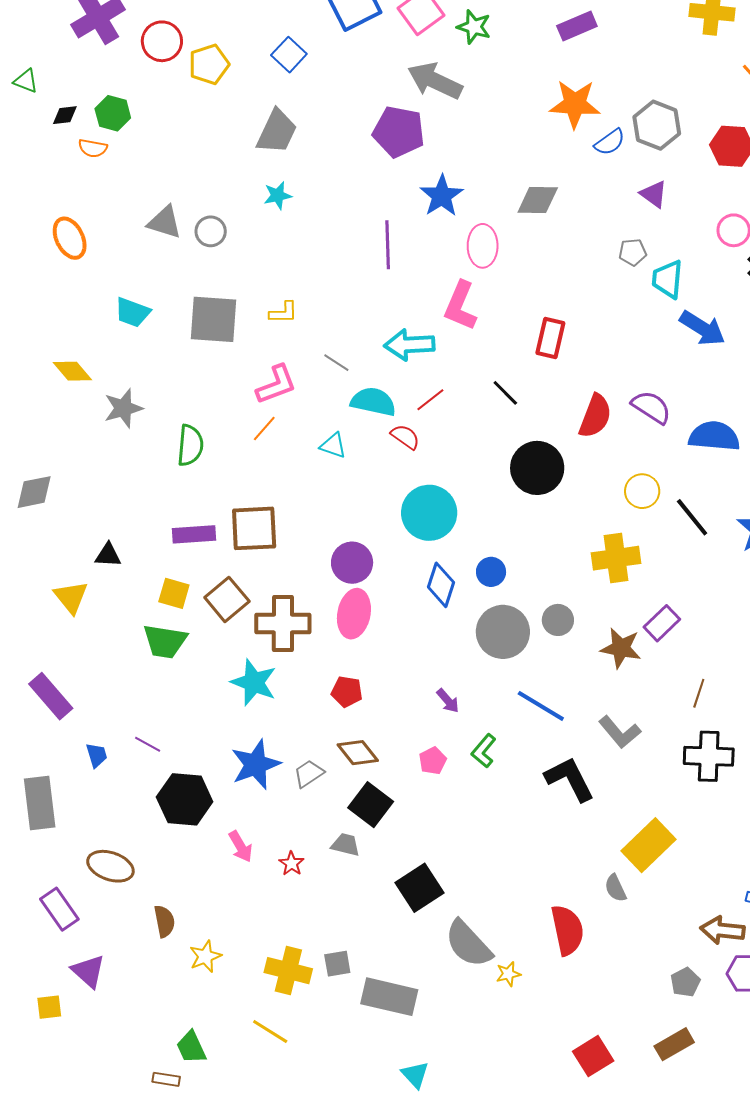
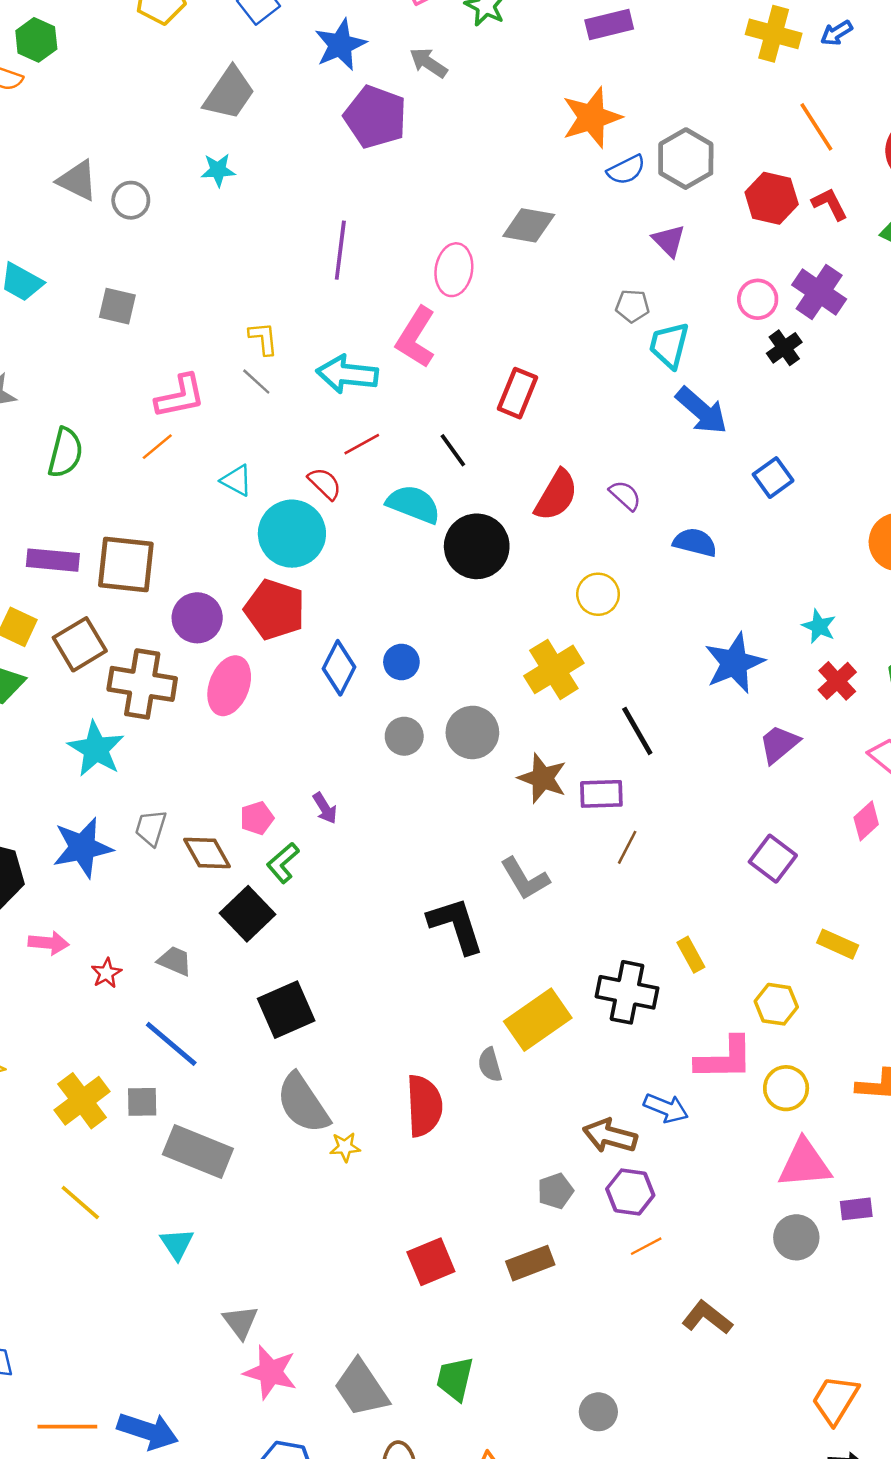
gray arrow: (435, 81) -> (428, 63), size x0.6
orange star: (575, 104) -> (592, 117), turned -30
blue star: (442, 196) -> (340, 45), moved
yellow L-shape: (283, 313) -> (263, 338), moved, turned -104
gray square: (213, 319) -> (117, 306), size x0.6
cyan semicircle: (373, 402) -> (413, 504), moved
purple semicircle: (651, 407) -> (625, 495), size x0.7
blue semicircle: (714, 436) -> (695, 542), size x0.7
cyan circle: (429, 513) -> (292, 534), moved
black line: (692, 517) -> (637, 731), moved
yellow cross: (616, 558) -> (554, 669), turned -33
purple circle: (352, 563) -> (197, 618), moved
gray circle: (558, 620) -> (472, 732), size x1.4
purple rectangle: (662, 623) -> (601, 794), moved, turned 33
gray circle: (503, 632) -> (404, 736), size x0.6
red pentagon: (347, 692) -> (275, 609), moved, size x1.6
blue line: (541, 706) -> (171, 1044), moved
green L-shape: (484, 751) -> (283, 863), moved
black cross: (709, 756) -> (627, 992), moved
pink pentagon: (433, 761) -> (257, 818), moved
gray trapezoid: (309, 774) -> (151, 828), moved, turned -48
black square: (371, 805) -> (248, 914), moved
pink arrow: (241, 846) -> (49, 943), turned -64
black square: (419, 888) -> (286, 1010), moved
yellow cross: (288, 971) -> (82, 1101), turned 30
yellow line: (270, 1031) -> (80, 1202), moved
cyan triangle: (415, 1075) -> (177, 1244), moved

